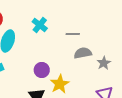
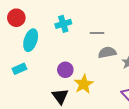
cyan cross: (40, 25) -> (63, 24), turned 35

